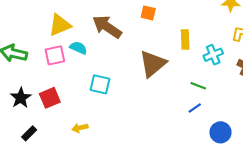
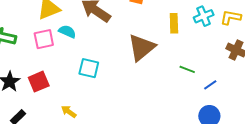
cyan cross: (213, 55) -> (204, 16), moved
blue line: (195, 108) -> (210, 85), moved
yellow arrow: (80, 128) -> (69, 112), turned 49

